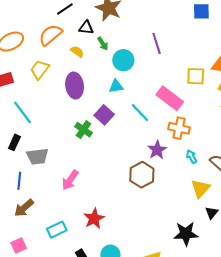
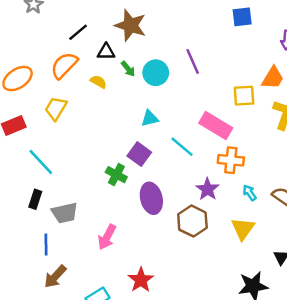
cyan circle: (123, 60) -> (156, 73), moved
purple ellipse: (75, 86) -> (151, 198), moved
yellow triangle: (200, 188) -> (243, 229), moved

